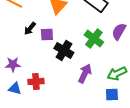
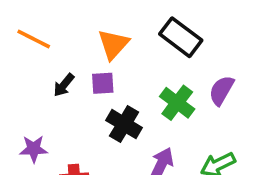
purple square: (47, 34) -> (103, 83), moved

